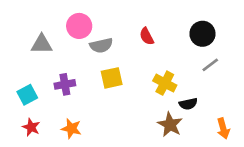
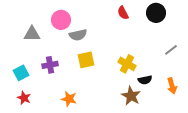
black circle: (202, 34) -> (156, 13), moved
red semicircle: (147, 36) -> (123, 13), moved
gray line: (210, 65) -> (171, 50), moved
orange star: (71, 129) -> (69, 99), moved
orange arrow: (223, 129) -> (172, 86), moved

